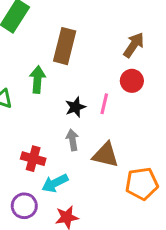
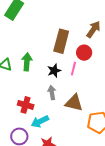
brown rectangle: (65, 46) -> (61, 41), moved
green arrow: (37, 80) -> (27, 62), moved
red circle: (132, 81) -> (84, 53), moved

